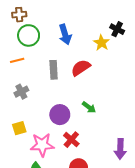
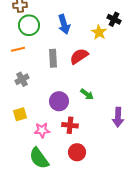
red cross: (71, 140) -> (70, 125), turned -35
pink star: (42, 145) -> (42, 130), size x0.7
purple arrow: (120, 149) -> (118, 117), moved

